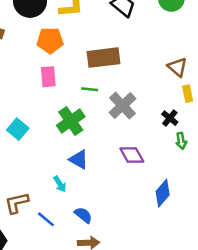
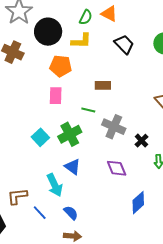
brown rectangle: (104, 58) -> (103, 85), size x0.6
gray cross: (122, 106) -> (114, 127), turned -30
black cross: (170, 118) -> (142, 141), moved
cyan square: (18, 129) -> (40, 137), moved
cyan arrow: (60, 184) -> (55, 185), size x1.6

